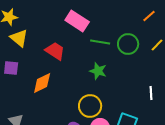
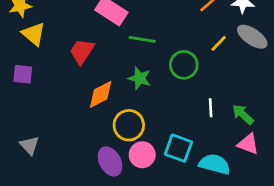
green circle: (128, 44) -> (184, 65), moved
red trapezoid: (55, 51) -> (82, 51), turned -90
orange diamond: (42, 83) -> (101, 94), moved

